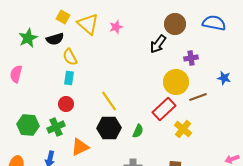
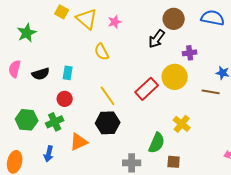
black semicircle: (55, 39) -> (41, 74), moved
yellow semicircle: (70, 57) -> (102, 52), moved
brown line: (198, 97) -> (211, 92), moved, turned 30
red rectangle: (164, 109) -> (147, 89), moved
green semicircle: (138, 131) -> (157, 143), moved, size x1.5

